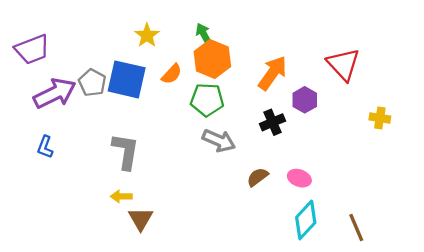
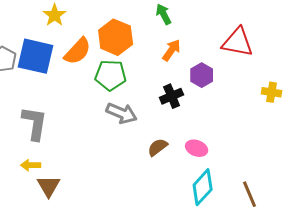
green arrow: (204, 34) -> (164, 14), moved
red triangle: (343, 64) -> (238, 42), turned -36
orange arrow: (273, 73) -> (172, 50), size x0.7
orange semicircle: (172, 74) -> (78, 51), size x1.4

